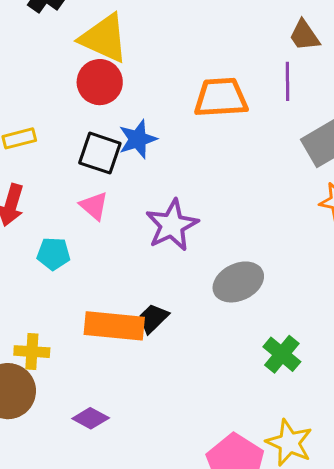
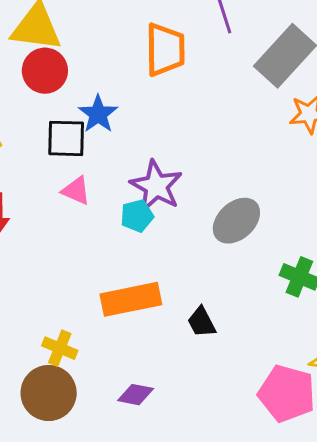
orange trapezoid: (221, 97) -> (165, 50), turned 110
cyan pentagon: (53, 254) -> (137, 216), moved
black trapezoid: (153, 318) -> (202, 322), moved, turned -56
yellow cross: (32, 352) -> (60, 348), turned 36

